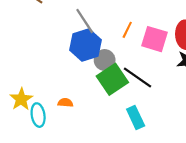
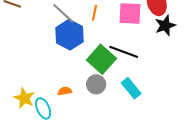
orange line: (127, 30) -> (95, 13), moved
gray circle: (105, 60) -> (96, 84), moved

